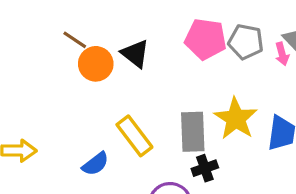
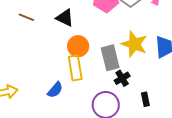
orange circle: (96, 64) -> (78, 46), moved
yellow rectangle: (134, 136) -> (75, 68), turned 40

